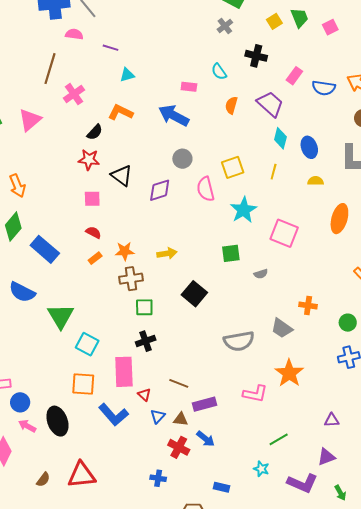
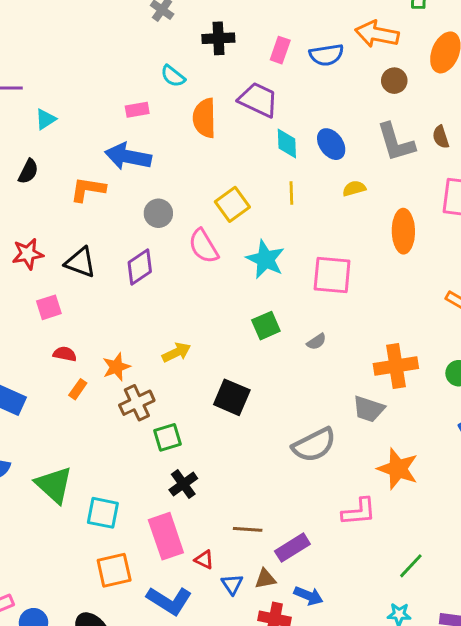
orange semicircle: (231, 105) -> (204, 118), size x1.5
orange L-shape: (120, 112) -> (88, 189), moved
black semicircle: (95, 132) -> (28, 171), moved
orange cross: (308, 305) -> (396, 366), size x1.6

